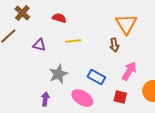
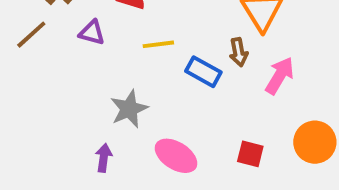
purple triangle: (39, 45) -> (92, 33), moved
pink arrow: (129, 71) -> (280, 76), moved
blue rectangle: (96, 77) -> (203, 72), moved

